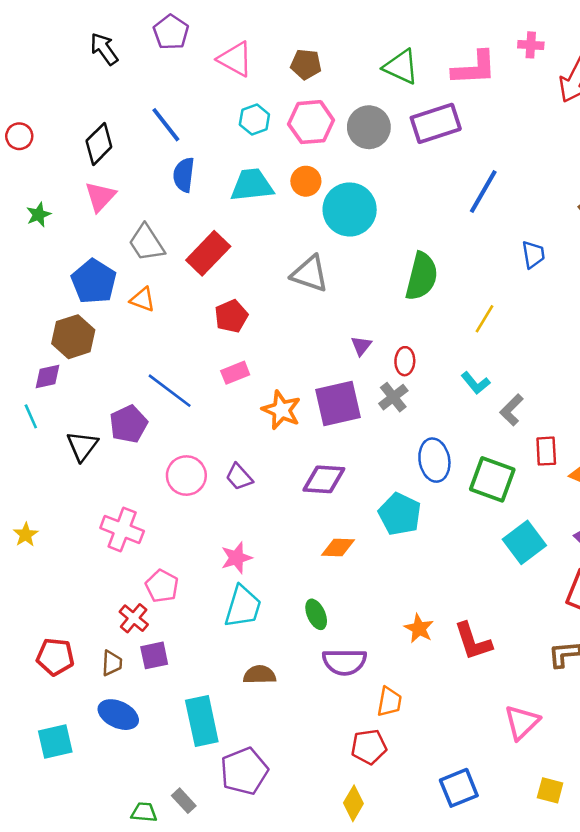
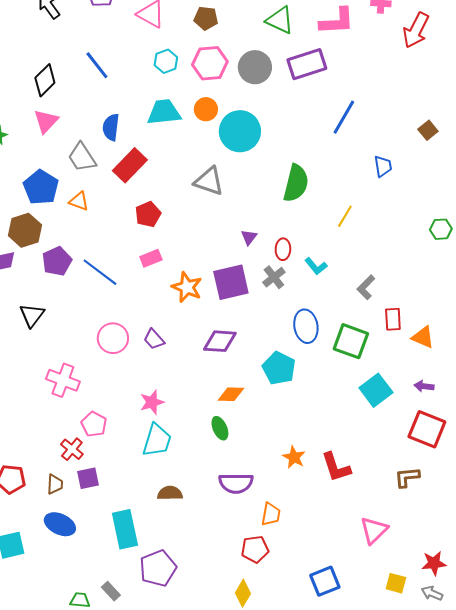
blue semicircle: (184, 175) -> (111, 127), moved
cyan L-shape: (476, 383) -> (316, 266), moved
purple pentagon: (129, 424) -> (57, 261), moved
green ellipse: (316, 614) -> (220, 428), moved

